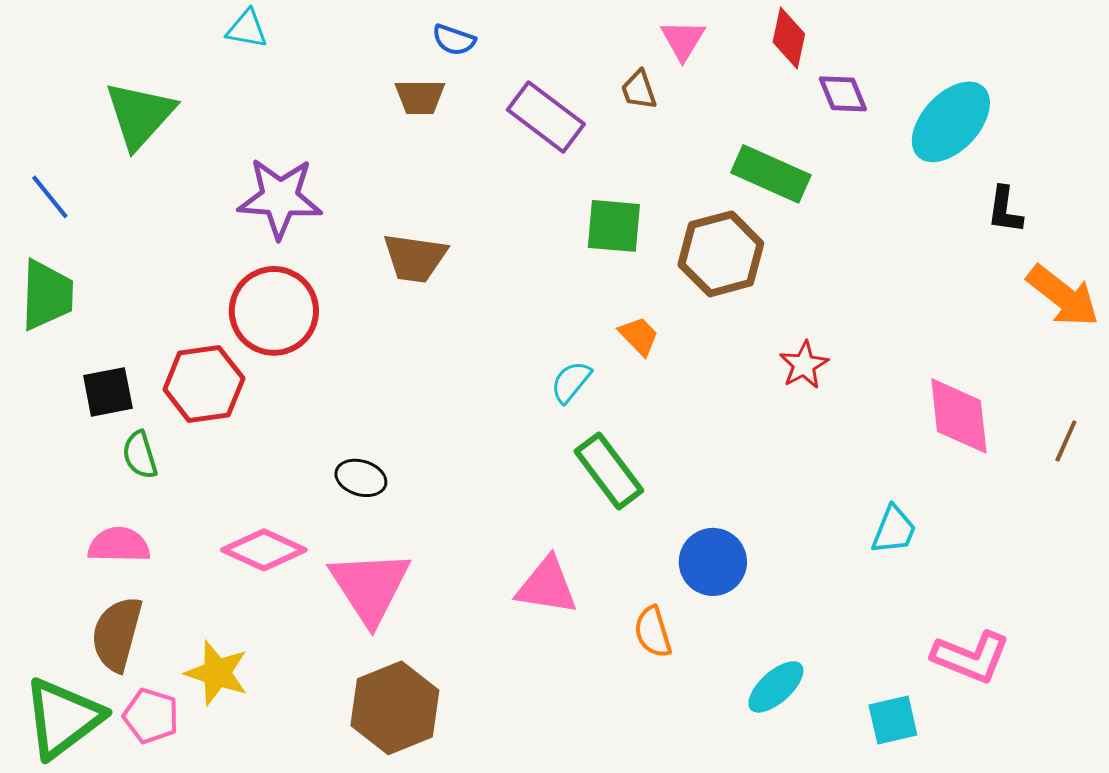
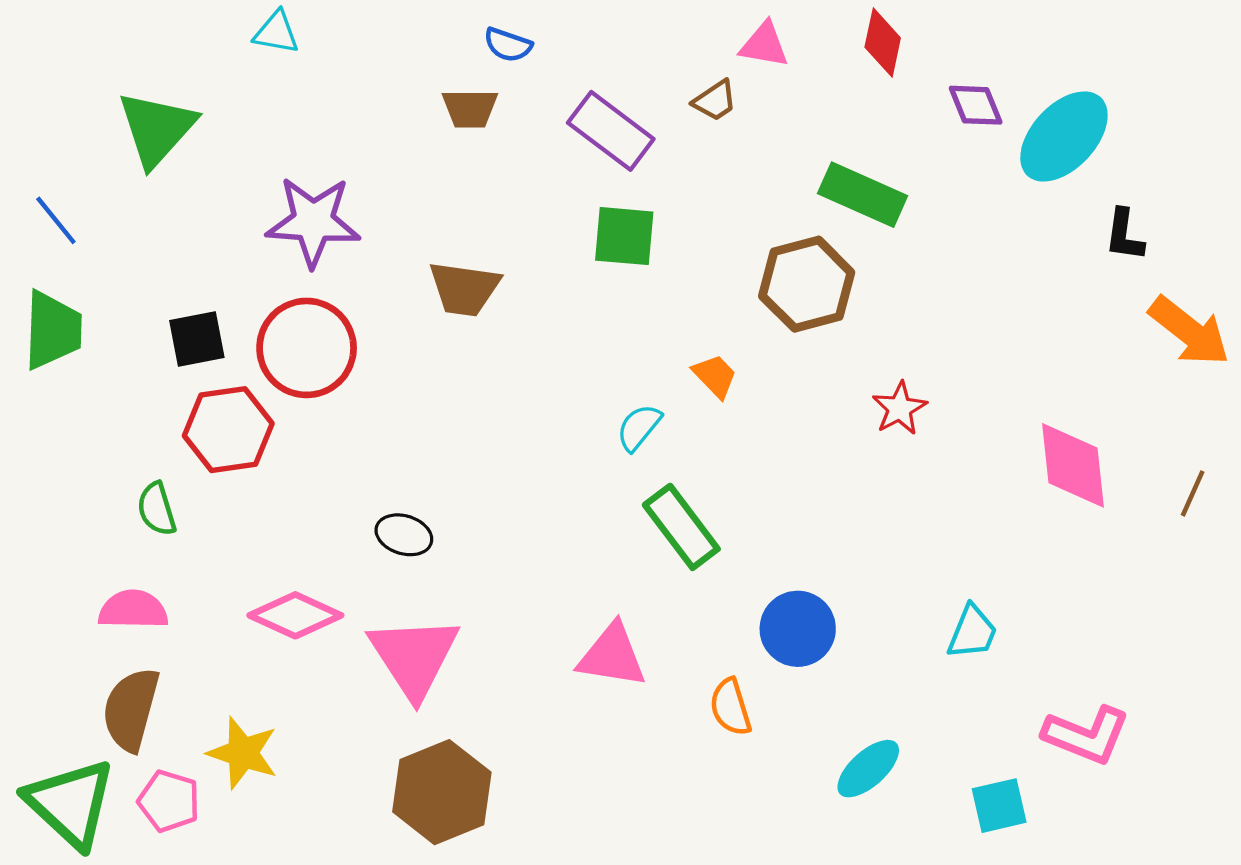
pink triangle: (683, 40) -> (764, 45), turned -51
brown trapezoid: (639, 90) -> (715, 101), turned -105
purple diamond: (843, 94) -> (976, 105), moved
green square: (614, 226) -> (624, 236), moved
black square: (108, 392) -> (197, 339), moved
cyan trapezoid: (894, 530) -> (972, 632), moved
green triangle: (63, 718) -> (70, 803), turned -40

